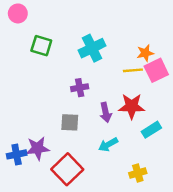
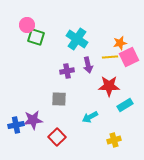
pink circle: (18, 13) -> (27, 25), moved
cyan cross: (92, 48) -> (77, 39), turned -30
purple arrow: (106, 112) -> (88, 65), moved
red square: (67, 169) -> (57, 137), size x0.7

